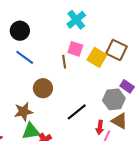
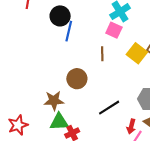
pink square: (75, 49) -> (114, 30), moved
blue line: (25, 57) -> (69, 31), moved, turned 60

